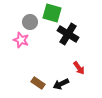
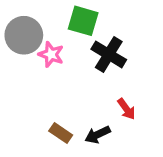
gray circle: (30, 22) -> (24, 35), moved, size x1.5
pink star: (21, 40) -> (51, 54), moved

